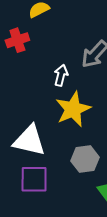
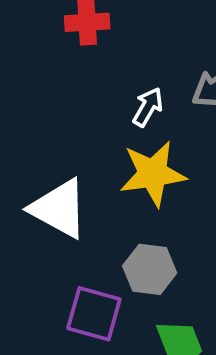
purple square: (34, 179) -> (94, 314), moved

